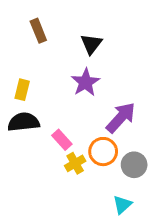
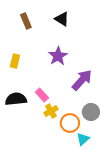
black triangle: (91, 44) -> (62, 19), moved, turned -35
black semicircle: (24, 122) -> (16, 99), moved
orange circle: (103, 152) -> (70, 123), moved

